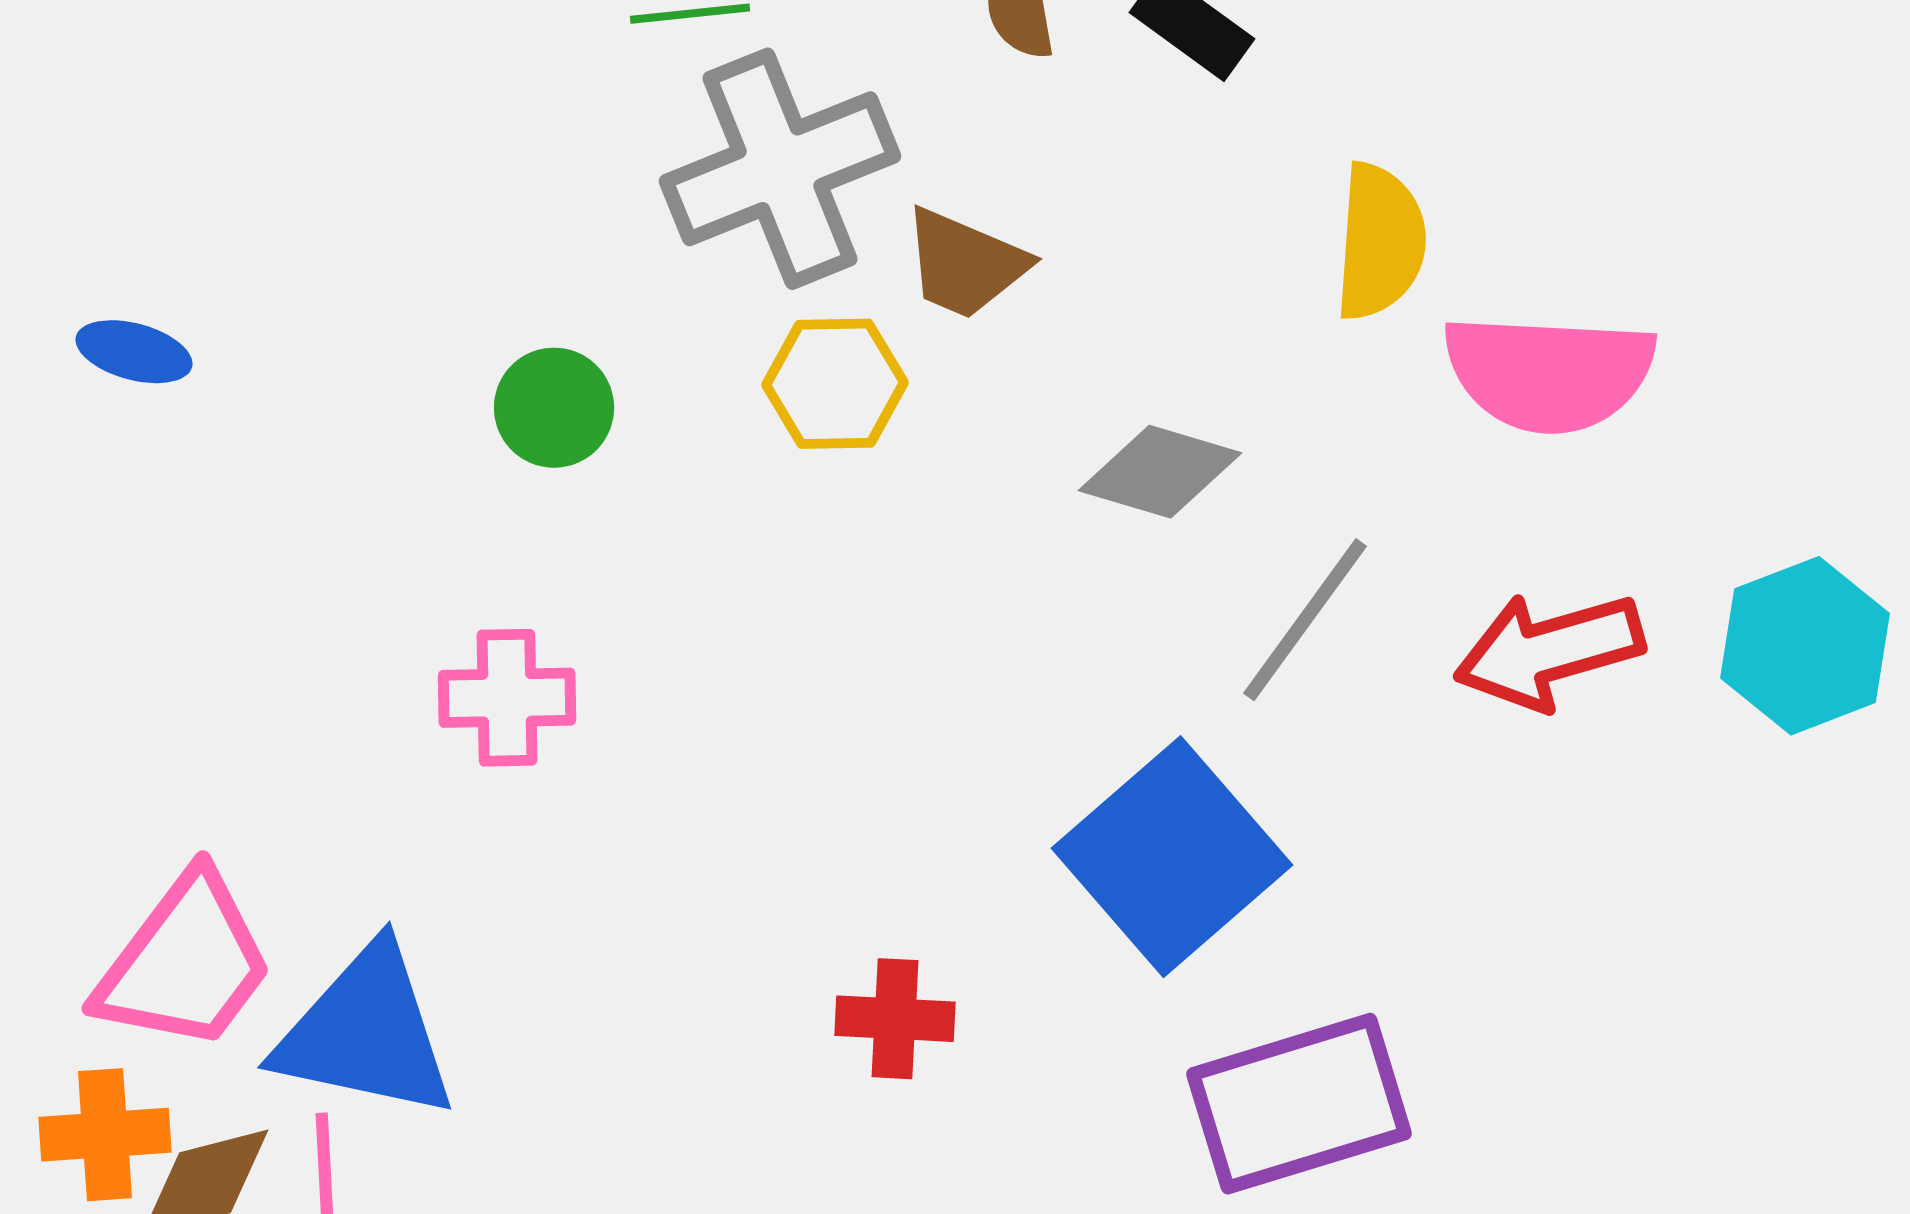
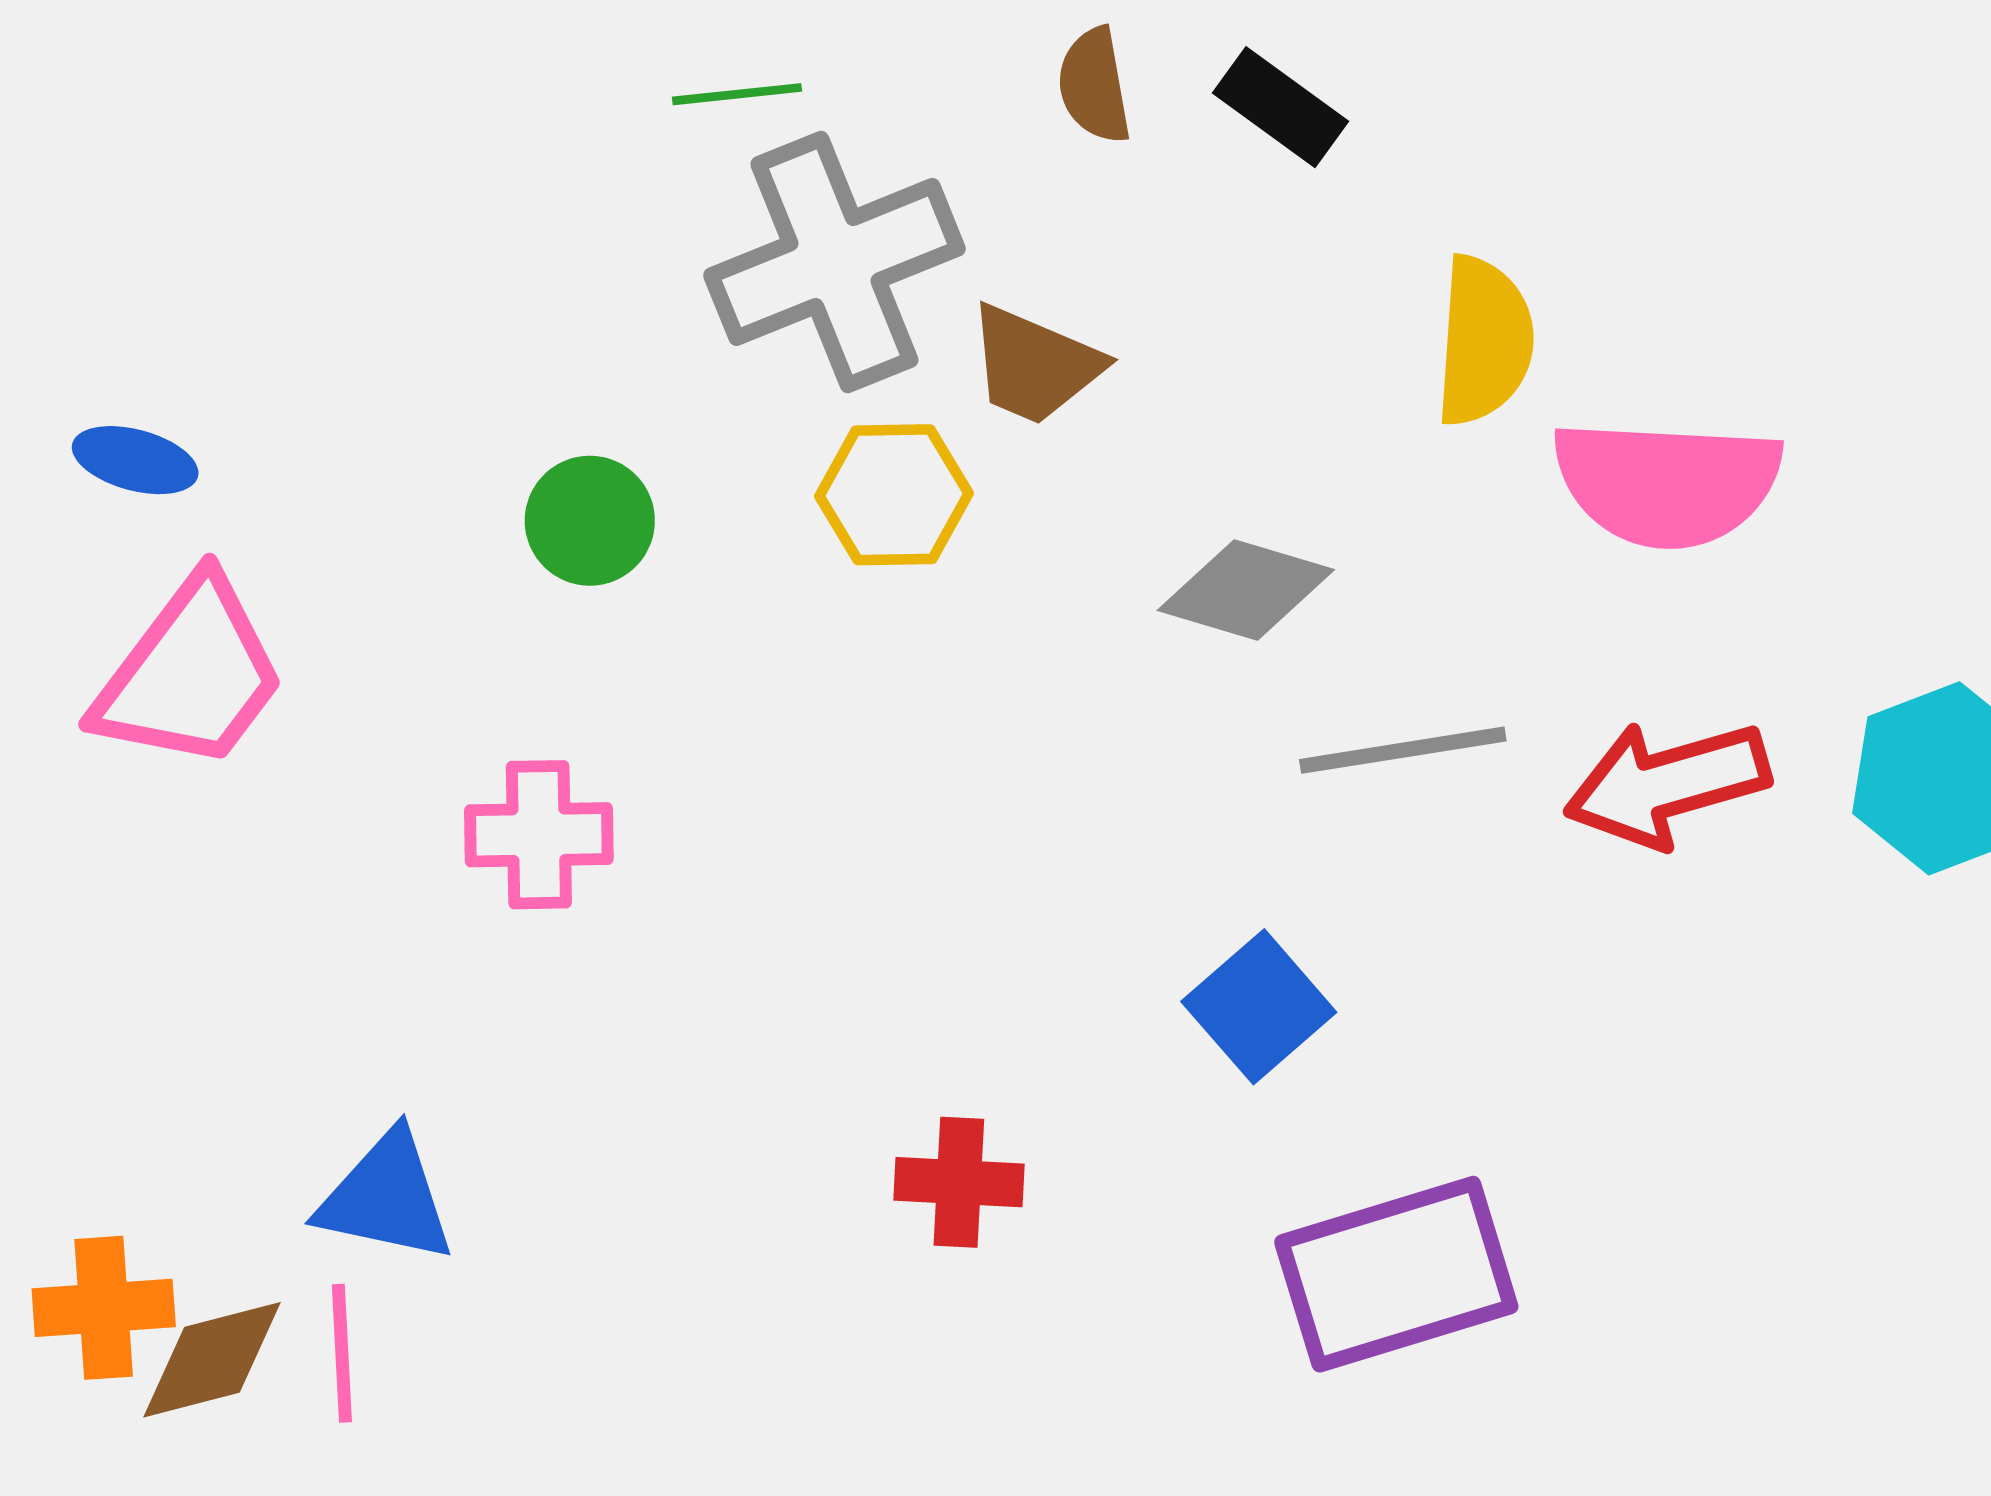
gray line: (1305, 620) -> (1403, 750), turned 45
blue square: (1172, 857) -> (1259, 1007), size x0.6
pink trapezoid: (185, 963) -> (190, 674), moved
blue triangle: (366, 1033) -> (386, 1197), size x0.7

